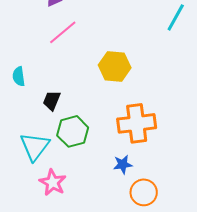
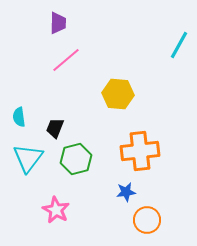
cyan semicircle: (19, 76) -> (19, 117), moved
cyan triangle: (35, 146) -> (28, 158), moved

